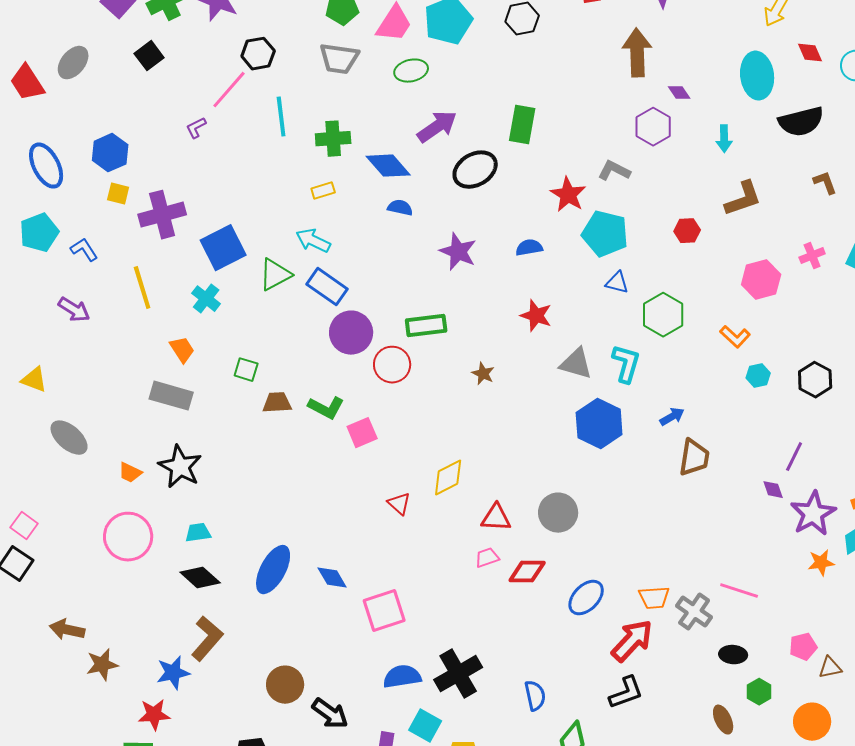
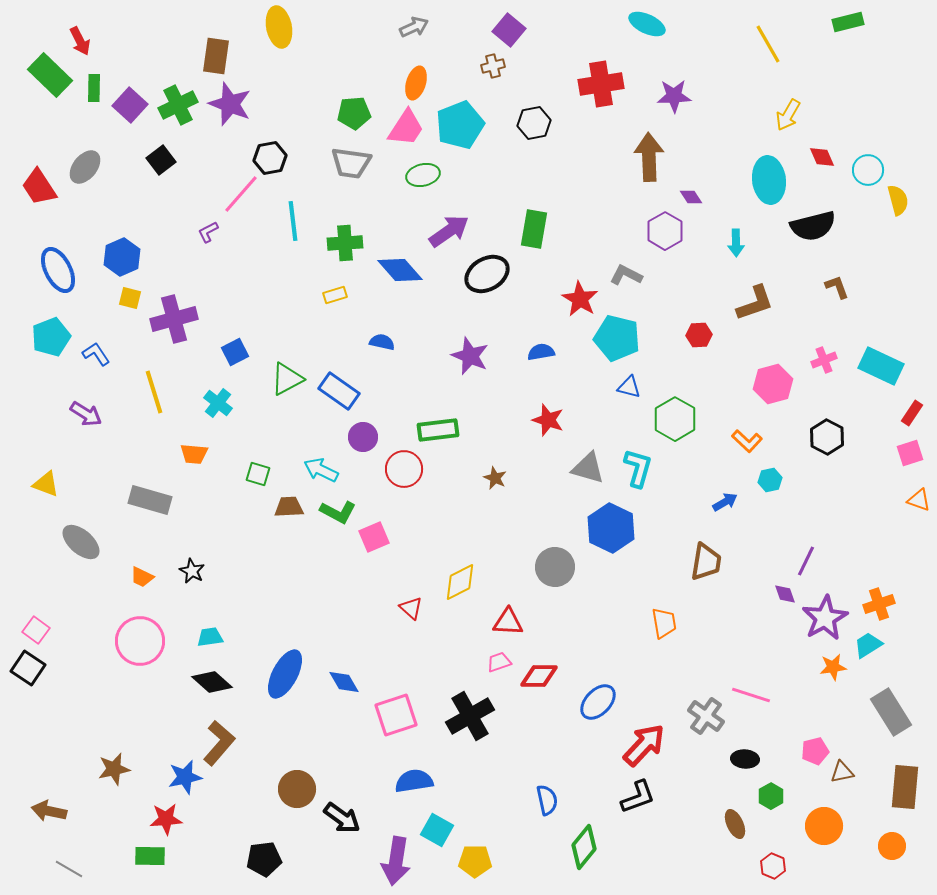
blue semicircle: (400, 208) -> (382, 342), moved
cyan arrow: (313, 241) -> (321, 470), moved
blue square: (223, 248) -> (235, 352), size x0.6
purple circle: (351, 333) -> (363, 437), size x0.7
orange trapezoid: (182, 350) -> (194, 454), turned 128
black hexagon: (815, 380) -> (827, 437), moved
gray rectangle: (171, 396) -> (150, 500), moved
blue arrow: (672, 417) -> (725, 502), moved
black star: (180, 467) -> (192, 571), size x0.6
gray circle: (558, 513) -> (555, 567), moved
orange trapezoid: (654, 598) -> (664, 623), moved, turned -96
brown arrow: (67, 630) -> (49, 811), moved
black cross: (458, 674) -> (470, 716), moved

